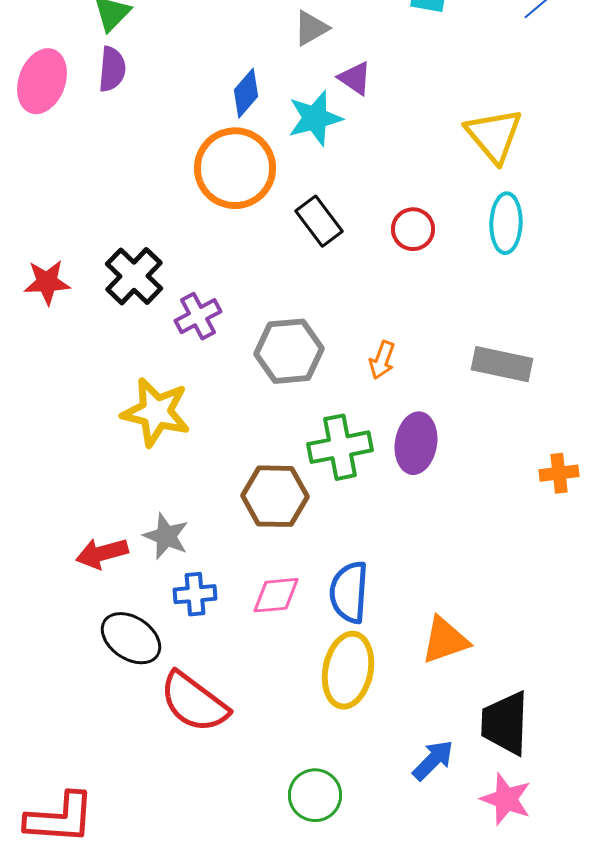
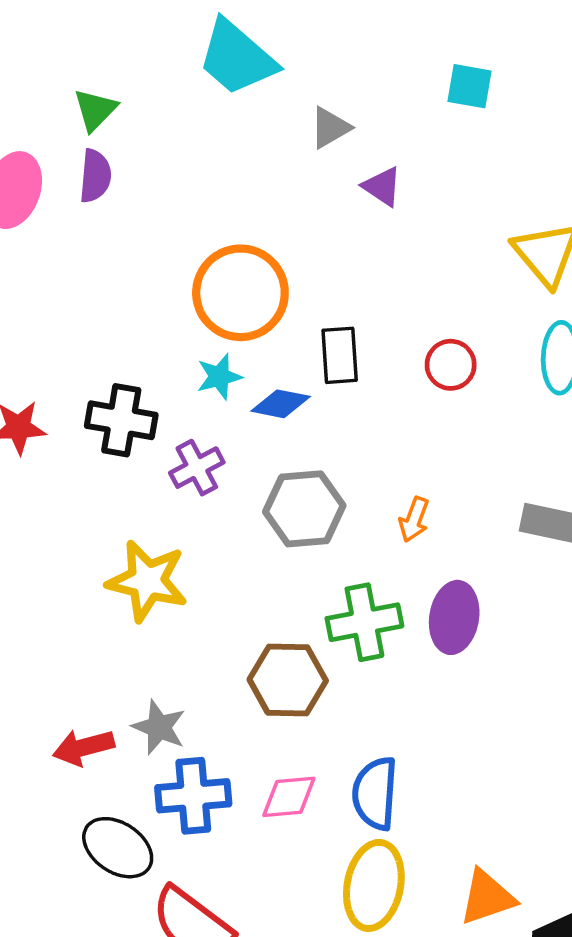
blue diamond: (246, 93) -> (281, 404), moved, turned 60
cyan star: (315, 118) -> (219, 377), moved, size x0.7
black rectangle: (319, 221) -> (340, 355), turned 33
black cross: (134, 276) -> (121, 420), turned -34
blue cross: (195, 594) -> (193, 796), size x1.5
orange triangle: (445, 640) -> (487, 897), moved

